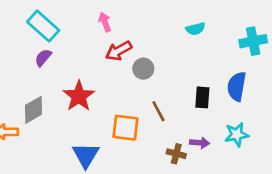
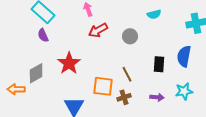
purple semicircle: (43, 58) -> (43, 35), turned -64
gray circle: (143, 69) -> (130, 36), moved
brown cross: (176, 154) -> (124, 97), moved, turned -32

